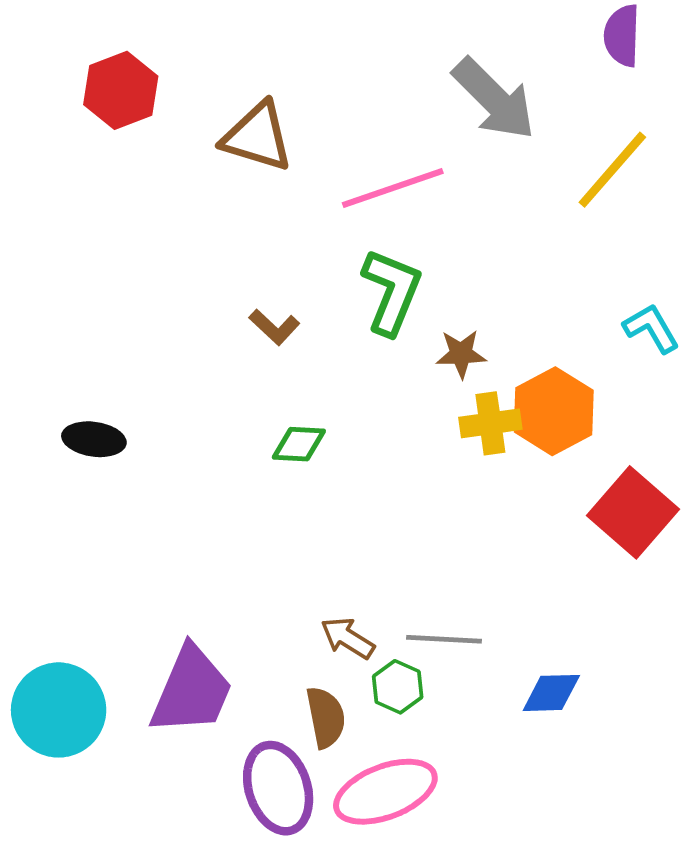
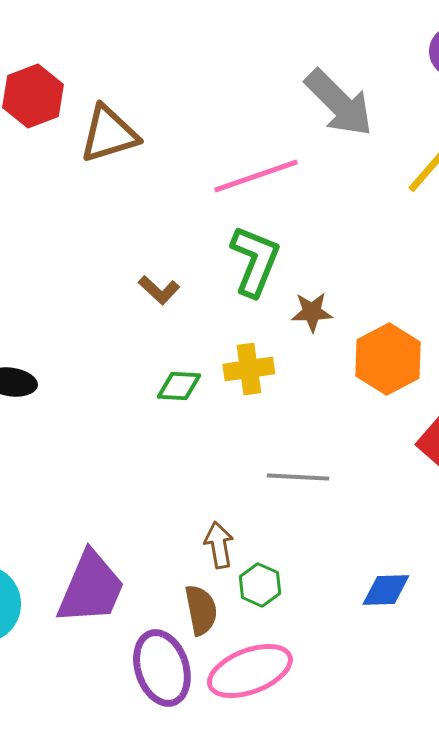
brown triangle: (257, 137) -> (109, 134), moved, turned -34
yellow cross: (490, 423) -> (249, 369), moved
brown arrow: (348, 638) -> (219, 545), turned 48
gray line: (444, 639) -> (298, 477), moved

